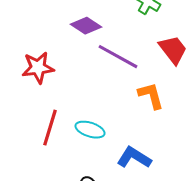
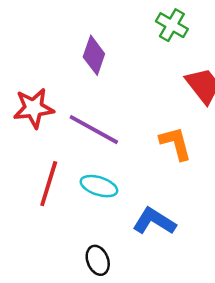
purple diamond: (86, 26) -> (94, 55), turned 76
purple line: (118, 57) -> (94, 130), moved

